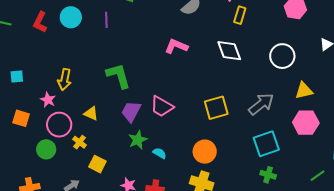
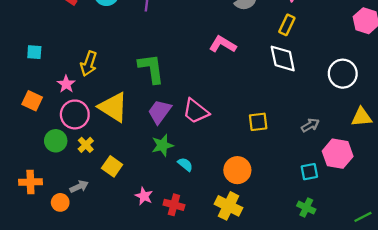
yellow rectangle: (240, 15) -> (287, 25), moved
gray arrow: (261, 104) -> (310, 125), size x0.6
yellow square: (216, 108) -> (258, 122), size x0.7
yellow triangle: (91, 113) -> (113, 107), size x1.8
pink hexagon: (306, 123) -> (338, 154), moved
yellow cross: (80, 142) -> (86, 145), moved
cyan square: (266, 144) -> (309, 172), size x0.6

